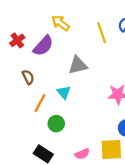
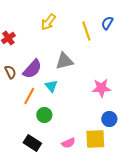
yellow arrow: (61, 23) -> (48, 22), turned -90
purple semicircle: (43, 46) -> (32, 69), moved
brown semicircle: (28, 77) -> (10, 72), moved

